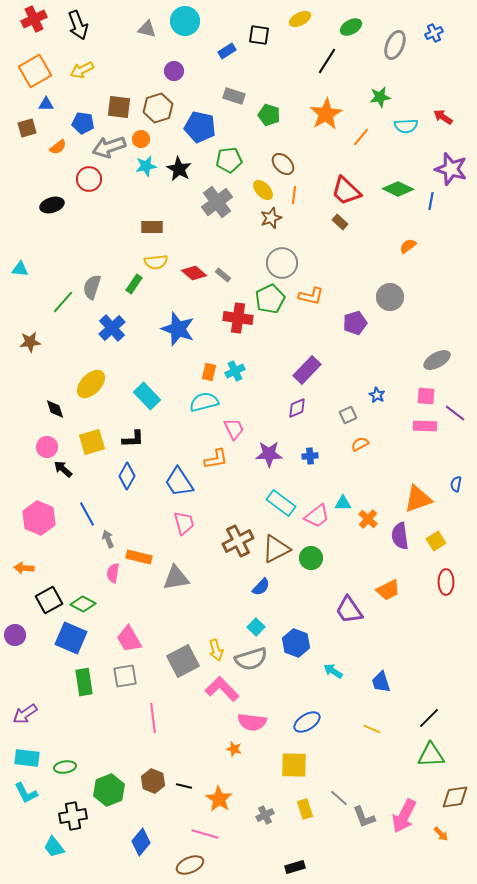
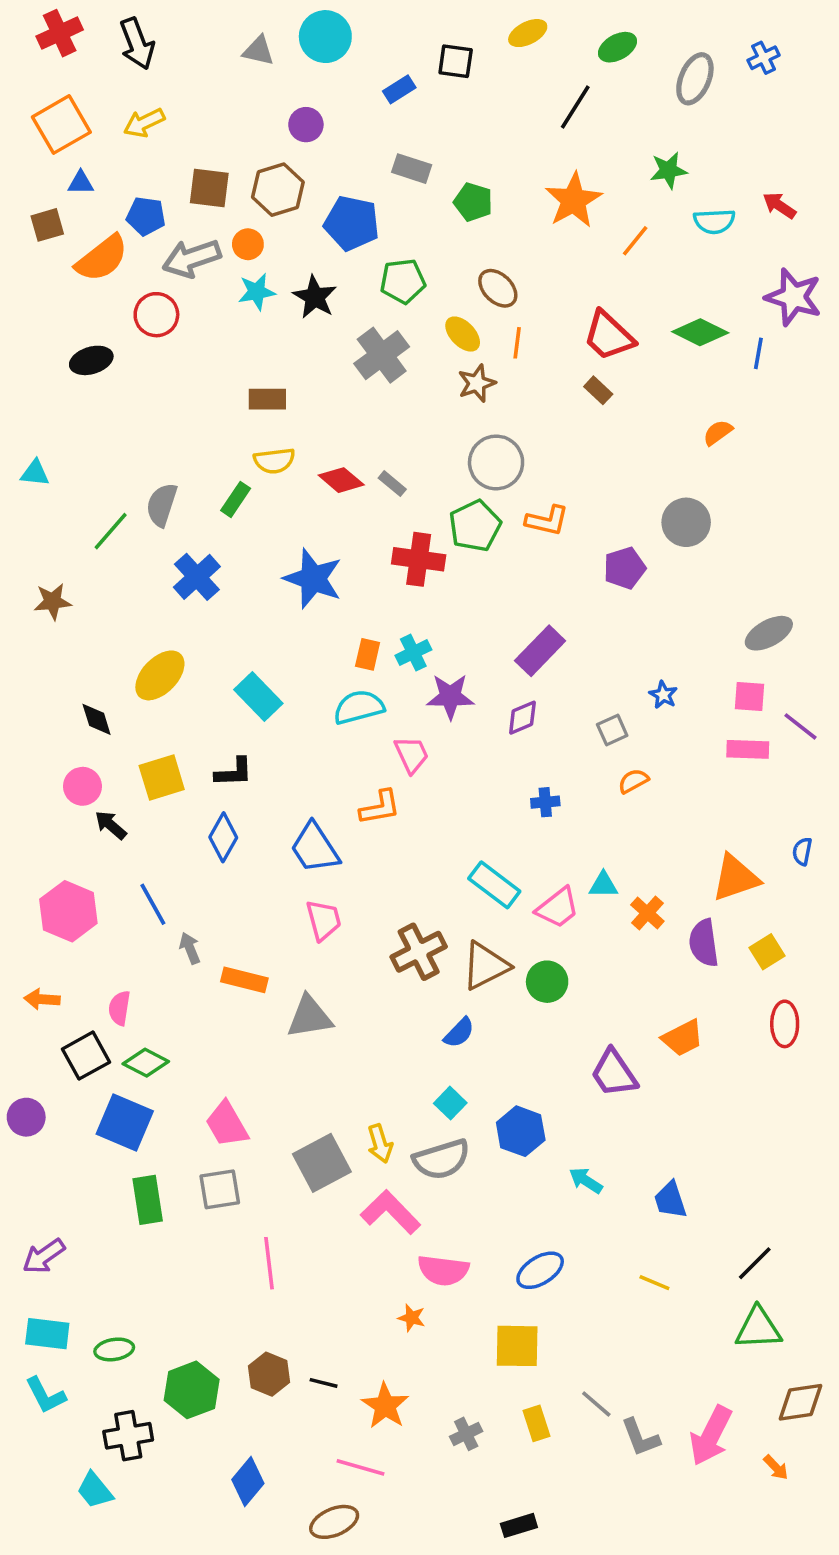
orange semicircle: (58, 147) -> (102, 258), size x1.8
purple star: (269, 454) -> (450, 697), moved
pink semicircle: (113, 573) -> (119, 1008), moved

